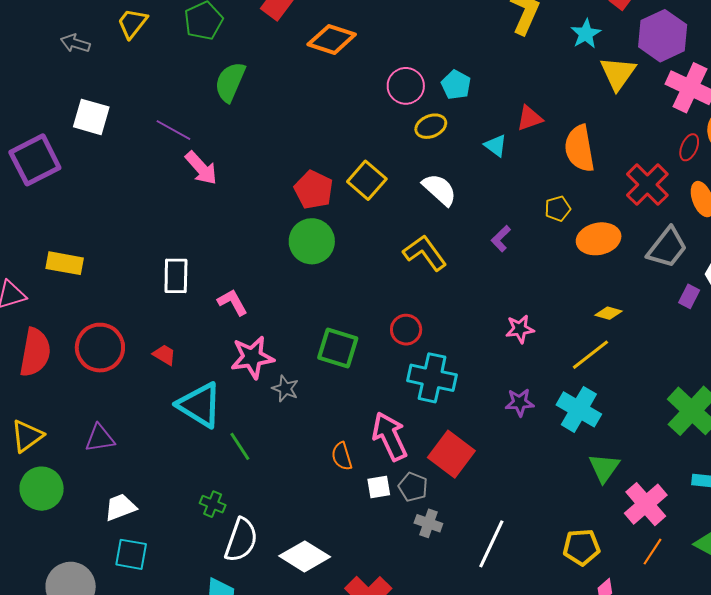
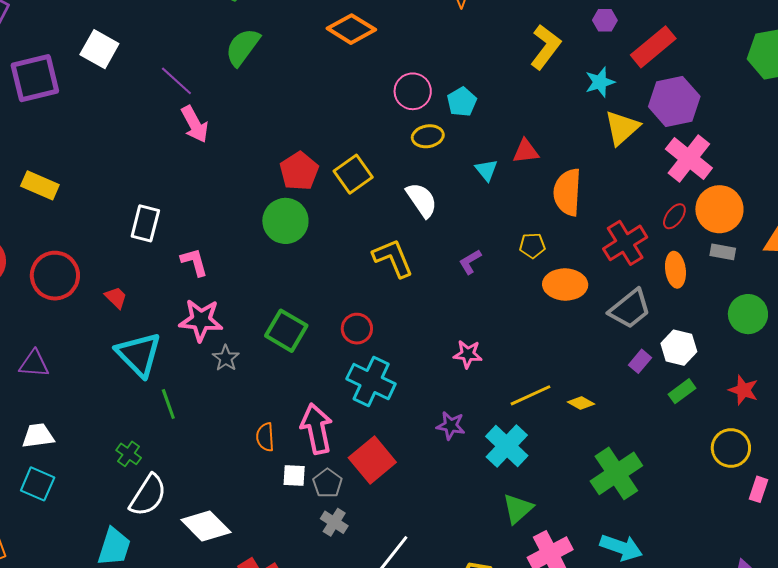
yellow diamond: (609, 313) -> (581, 403), moved

